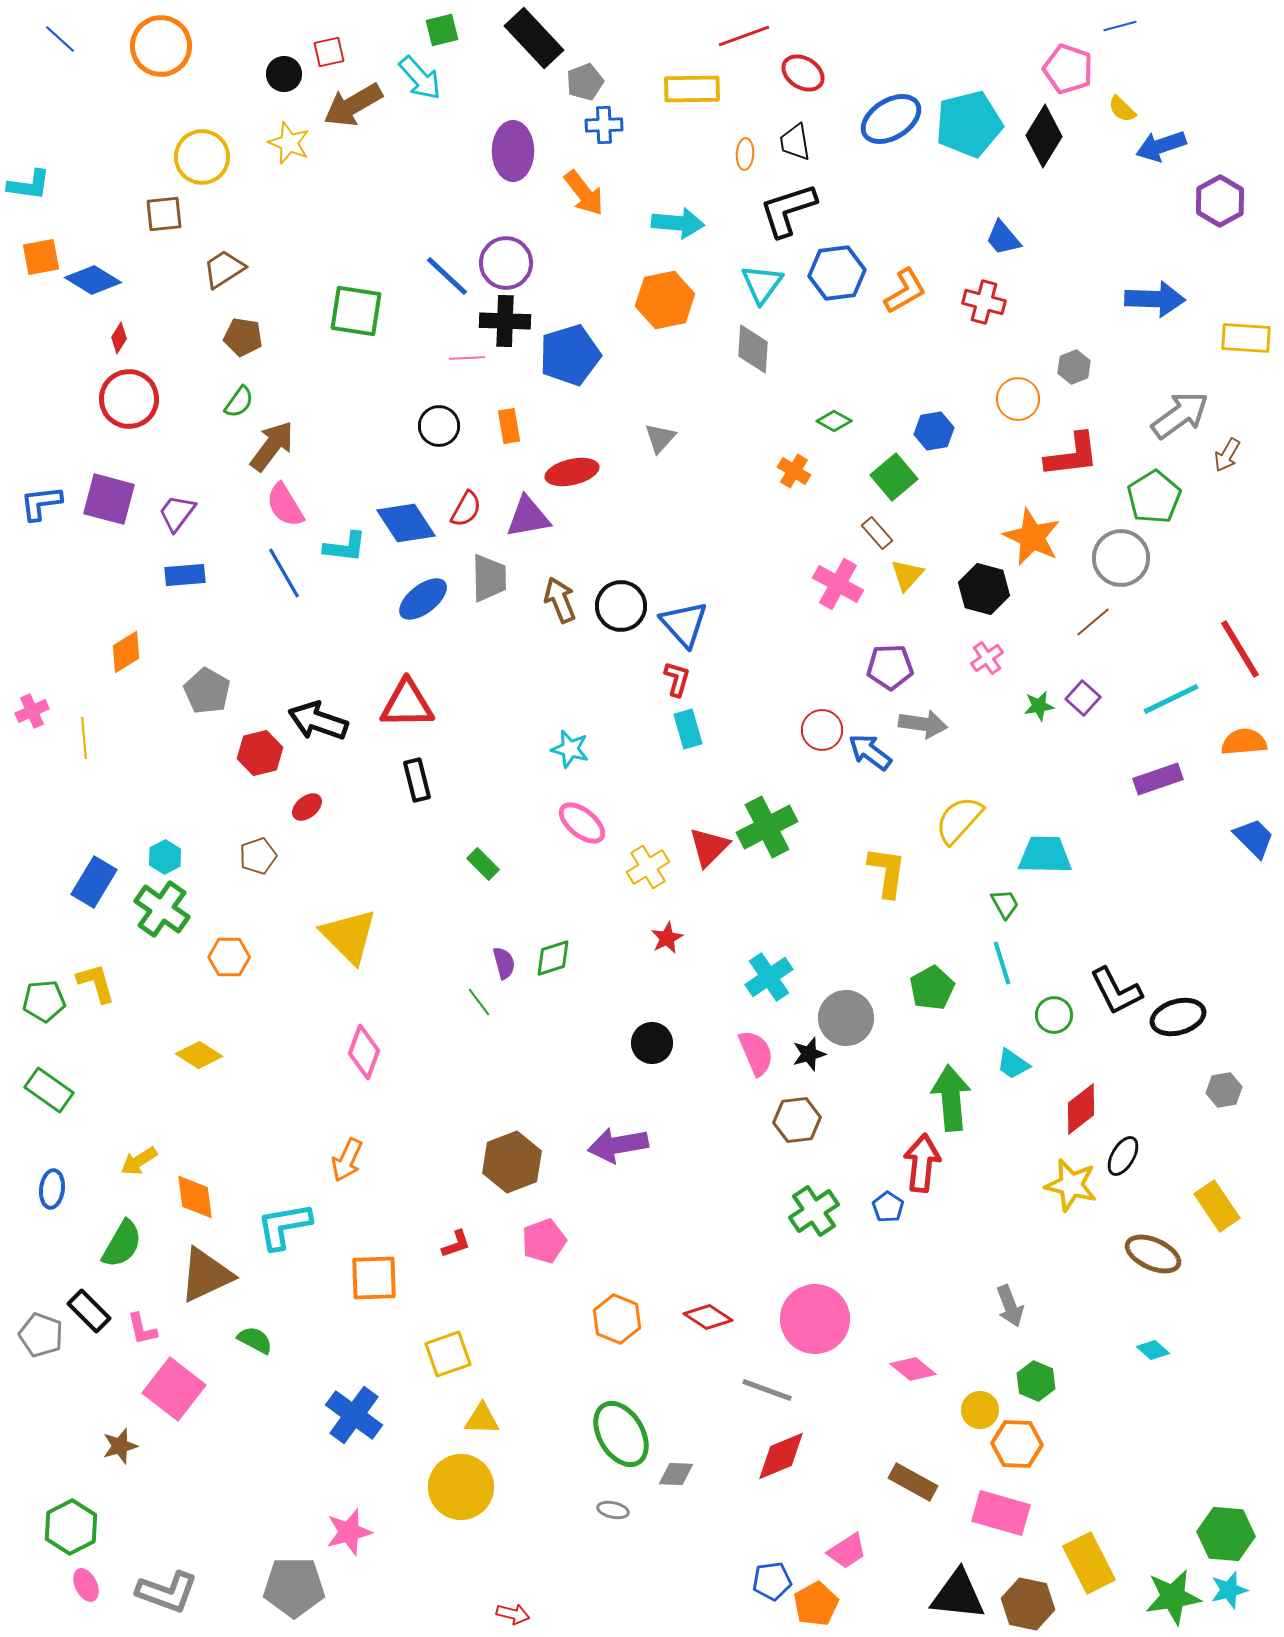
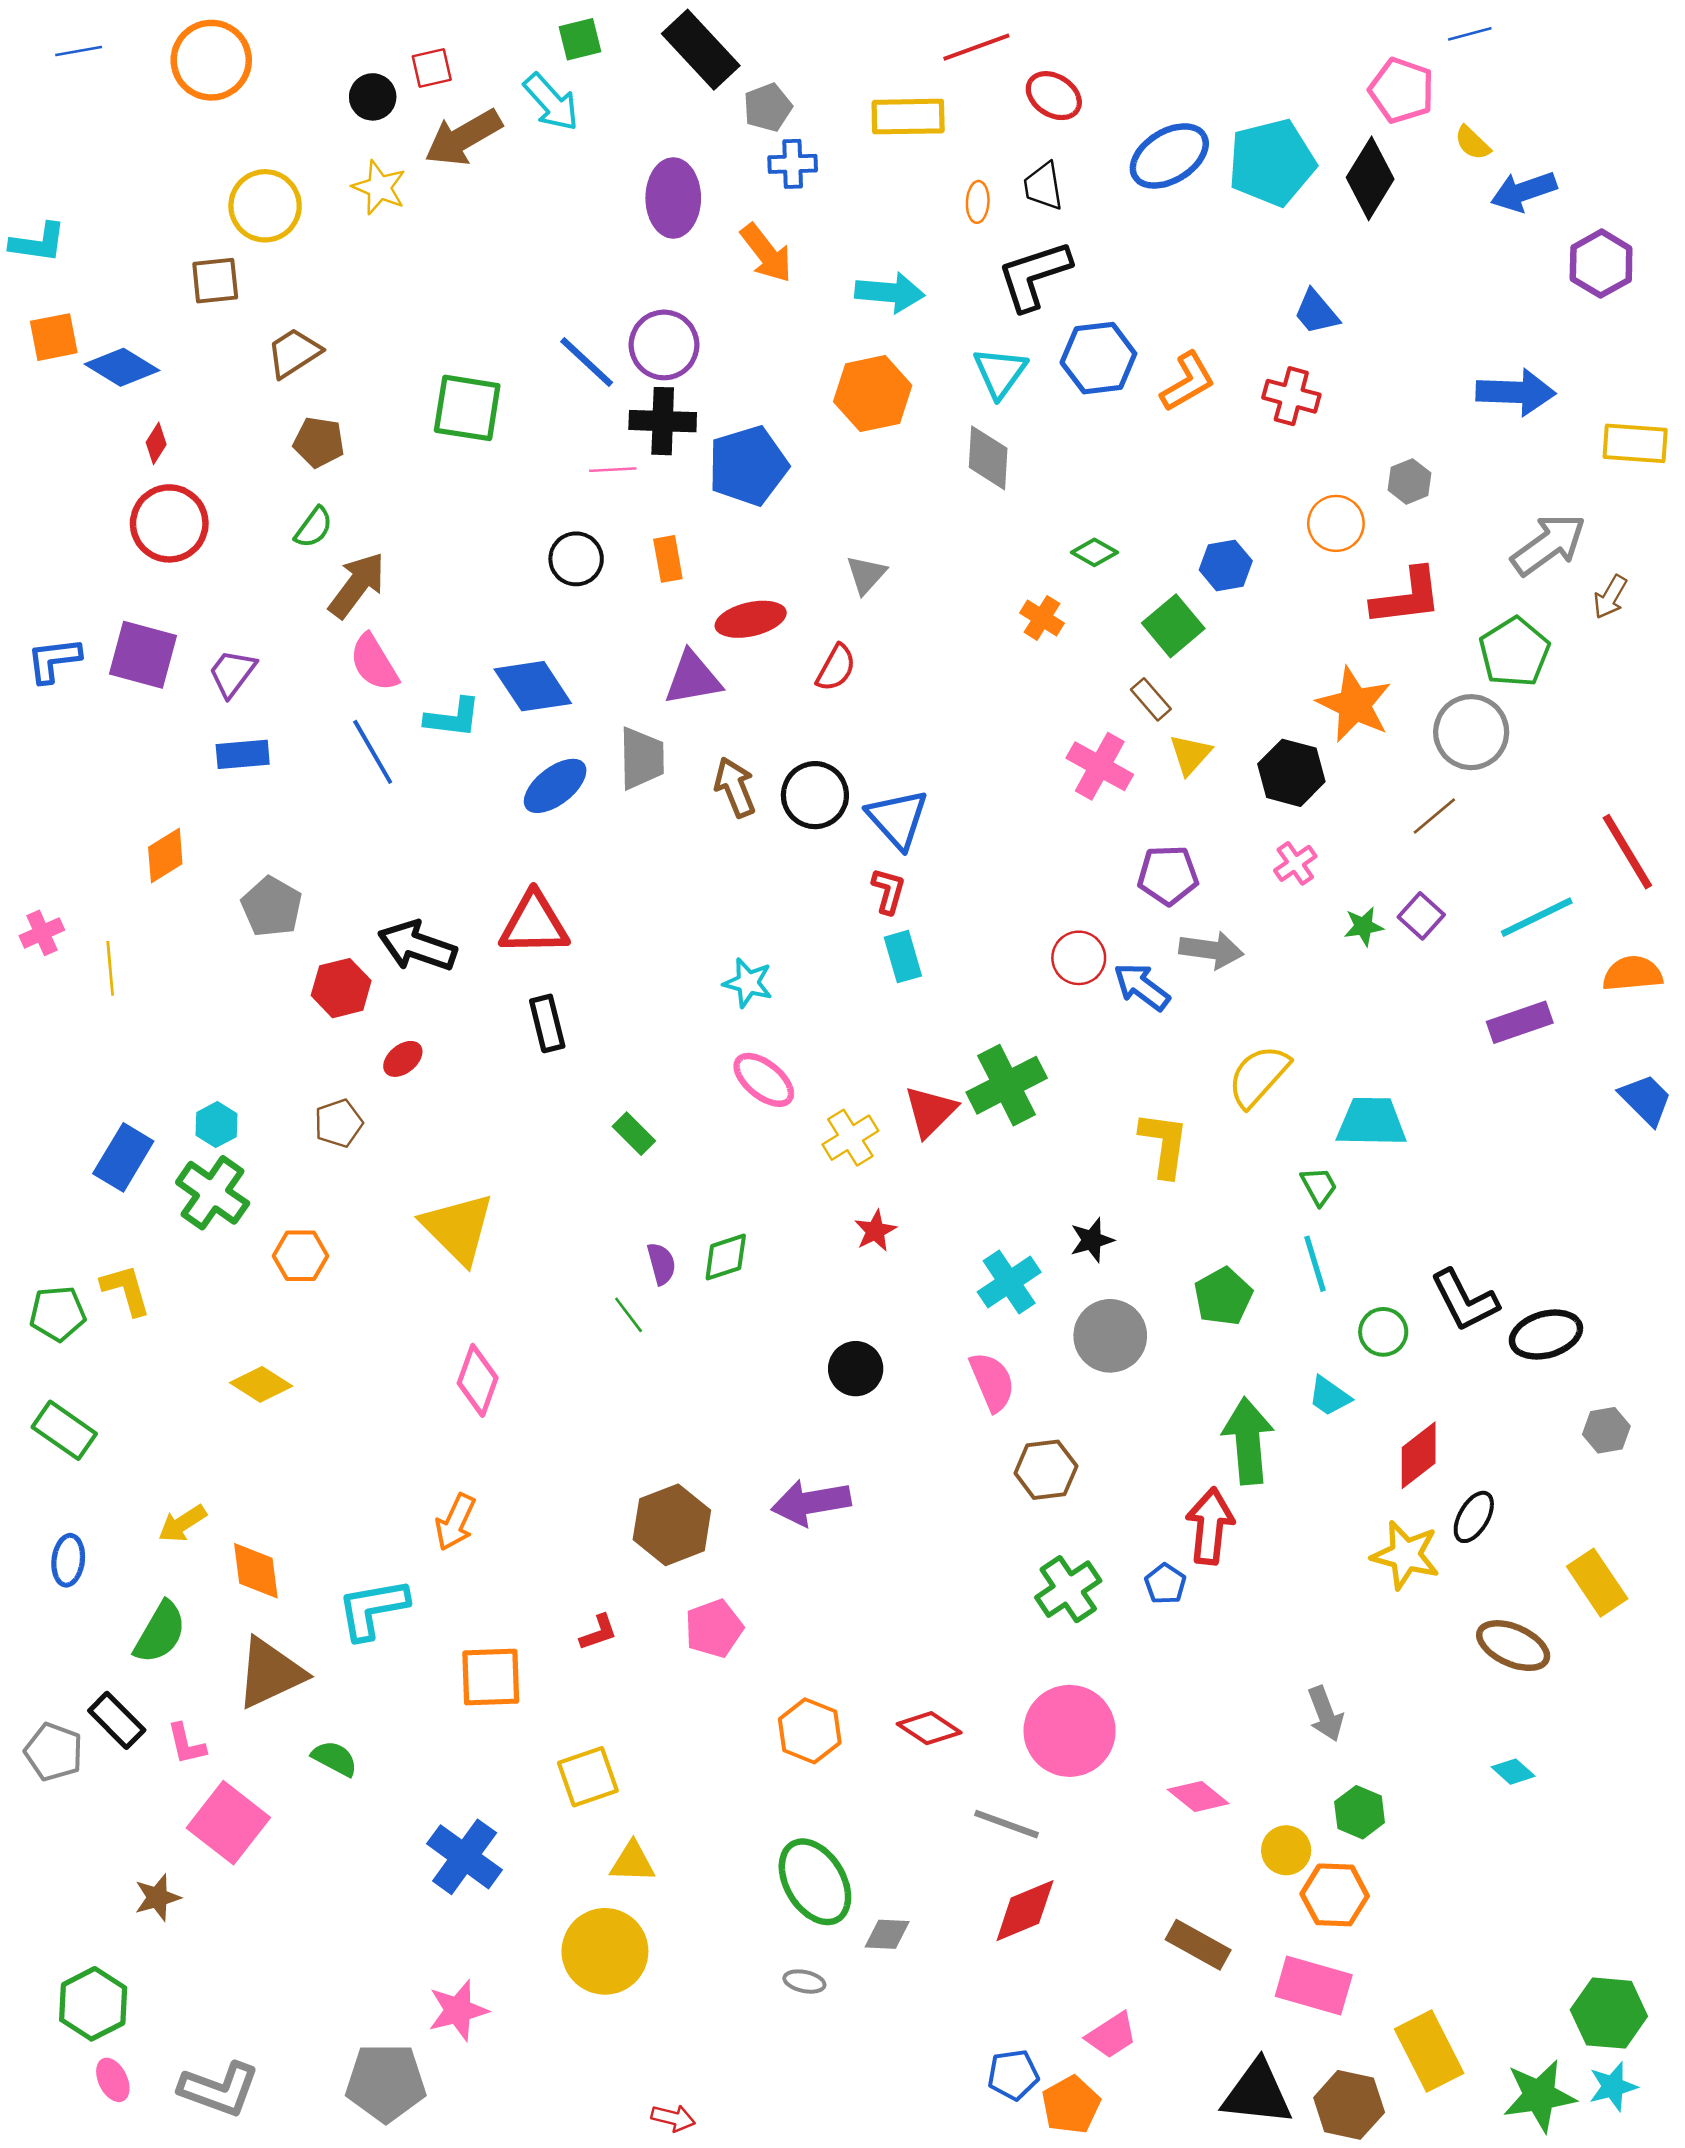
blue line: (60, 39) -> (79, 51), turned -52
red semicircle: (466, 509) -> (836, 668), moved
black star: (809, 1054) -> (1092, 1240), moved

